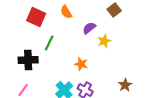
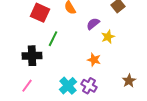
orange star: (81, 64) -> (94, 60), moved

